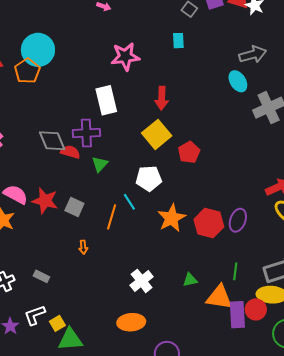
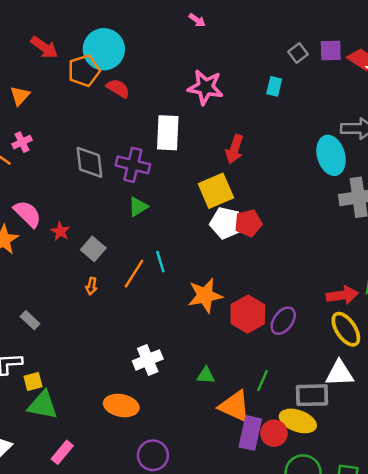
cyan ellipse: (238, 81) -> (331, 155), size x1.4
red semicircle: (70, 152) -> (118, 88), moved
white pentagon: (149, 178) -> (226, 223), moved
red star: (45, 201) -> (60, 231), size x0.6
orange arrow: (83, 247) -> (91, 286), moved

